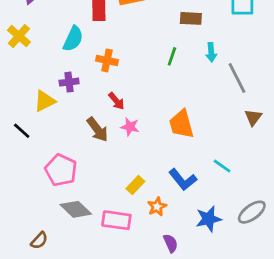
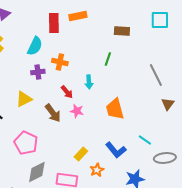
cyan arrow: (211, 52) -> (89, 82), moved
purple cross: (69, 82) -> (38, 72), moved
yellow triangle: (45, 101) -> (24, 99), moved
gray diamond: (76, 209) -> (37, 172), turned -70
gray ellipse: (252, 212) -> (165, 158), moved, turned 30

